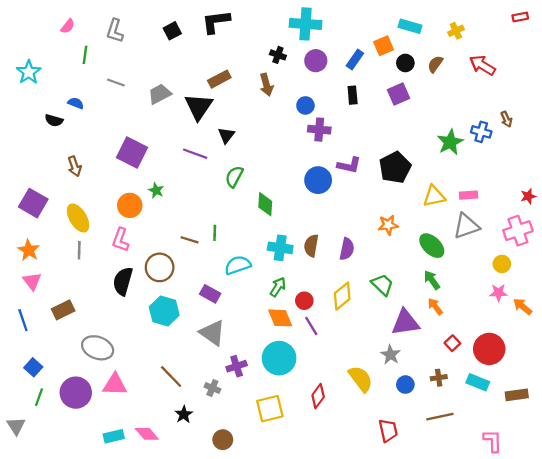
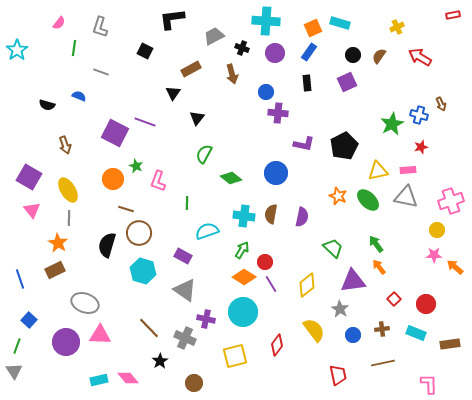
black L-shape: (216, 22) -> (172, 19), moved
cyan rectangle: (410, 26) -> (340, 23), moved
black square: (172, 31) -> (145, 51), moved, turned -35
orange square: (384, 46) -> (313, 28), moved
cyan star: (29, 72) -> (17, 50), moved
gray trapezoid: (160, 94) -> (214, 36), moved
blue semicircle: (76, 103) -> (79, 96), moved
black triangle: (199, 107) -> (173, 93), size x0.6
purple line: (195, 154) -> (145, 122), moved
blue circle: (318, 180) -> (276, 173), moved
red star: (528, 196) -> (421, 147), moved
green diamond: (265, 204) -> (231, 178), turned -55
orange star: (388, 225) -> (338, 196), turned 30
gray triangle: (466, 226) -> (406, 197), turned 30
pink L-shape: (121, 240) -> (158, 181), moved
brown line: (189, 240) -> (126, 209), moved
green ellipse: (432, 246) -> (368, 200), moved
orange star: (29, 250) -> (58, 243), moved
pink triangle: (32, 281) -> (32, 210), moved
yellow diamond: (342, 296) -> (307, 285), moved
orange diamond: (280, 318) -> (244, 277), turned -35
red circle: (489, 349) -> (426, 304), size x0.7
purple cross: (237, 366) -> (206, 319), turned 30
gray cross: (212, 388) -> (185, 338), size x1.5
green line: (39, 397) -> (17, 346), moved

